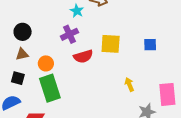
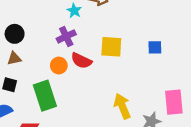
red semicircle: (83, 56) -> (81, 61), turned 42
orange circle: (46, 63) -> (59, 66), moved
yellow arrow: (129, 84) -> (122, 106), moved, size x1.6

